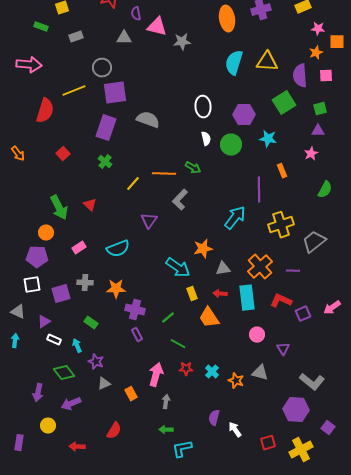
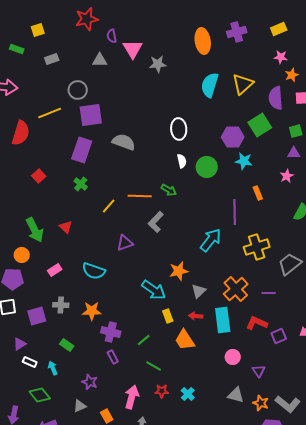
pink triangle: (157, 27) -> (133, 49), turned 45
pink star: (318, 29) -> (281, 57), moved
yellow triangle: (267, 62) -> (243, 84), turned -45
purple hexagon: (244, 115) -> (233, 137), moved
purple triangle: (149, 221) -> (125, 243), turned 36
cyan semicircle: (118, 249) -> (94, 271), turned 40
gray triangle: (223, 269) -> (199, 291), turned -35
purple star: (96, 362) -> (90, 382), moved
orange star: (236, 381) -> (261, 403), moved

